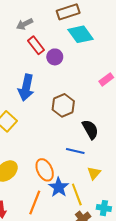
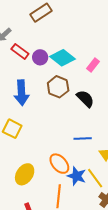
cyan diamond: (81, 34) -> (62, 58), moved
brown hexagon: (63, 105) -> (58, 87), moved
black semicircle: (90, 129) -> (85, 99), moved

